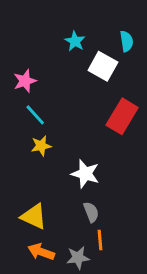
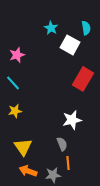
cyan line: (35, 115) -> (13, 83), moved
yellow star: (41, 146) -> (15, 111), moved
white star: (85, 174) -> (72, 120), moved, turned -30
yellow triangle: (34, 216) -> (23, 147), turned 30

